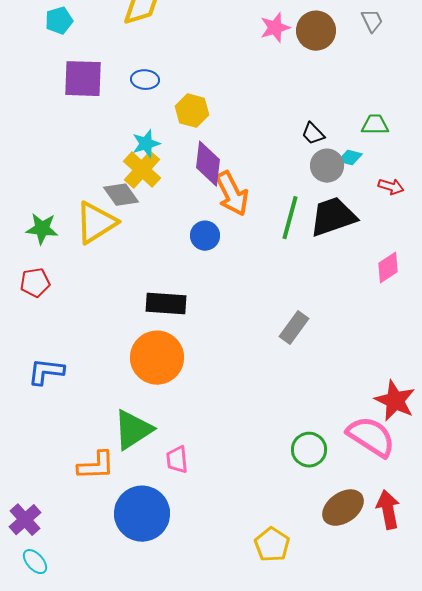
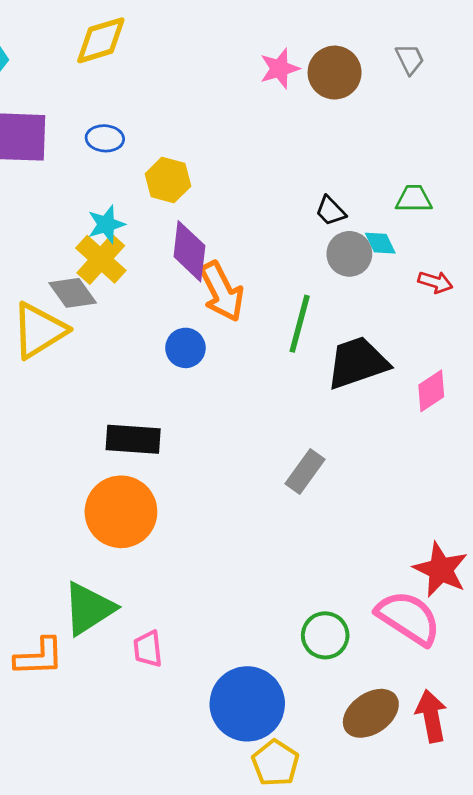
cyan diamond: (350, 158) -> (380, 243), turned 50
black trapezoid: (333, 217) -> (357, 363), moved
blue circle: (142, 514) -> (247, 704), moved

